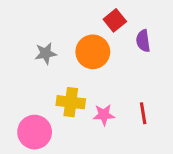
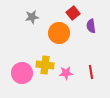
gray star: (46, 53) -> (32, 17), moved
pink circle: (35, 132) -> (22, 73), moved

